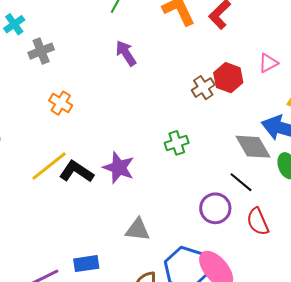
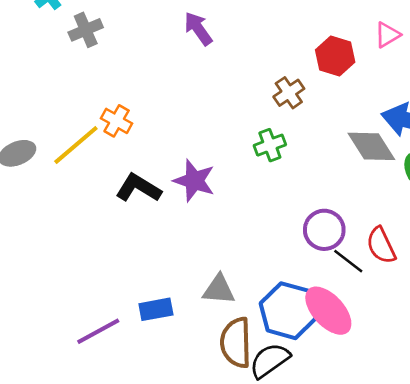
brown cross: (203, 88) -> (289, 93), moved
orange cross: (61, 103) -> (117, 121), moved
yellow line: (49, 166) -> (76, 145), moved
black line: (241, 182) -> (348, 261), moved
gray triangle: (138, 230) -> (219, 290), moved

